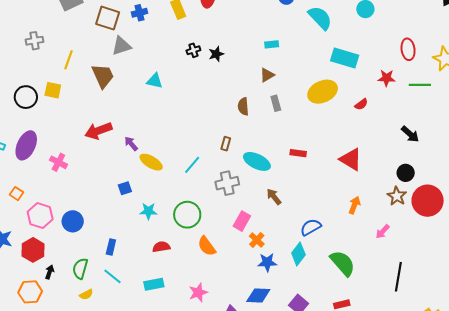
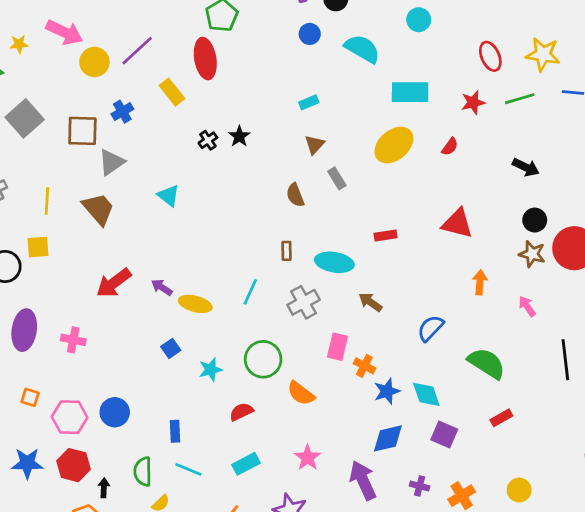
cyan triangle: (155, 81) -> (169, 196), turned 42
pink arrow: (383, 232) -> (527, 306), turned 119
cyan diamond: (298, 254) -> (426, 394), moved, turned -40

